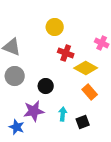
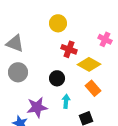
black circle: (46, 86) -> (57, 78), moved
cyan arrow: (63, 114) -> (66, 101), moved

